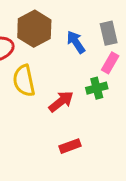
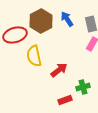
blue arrow: (76, 42) -> (67, 19), moved
green cross: (97, 88) -> (83, 87), moved

